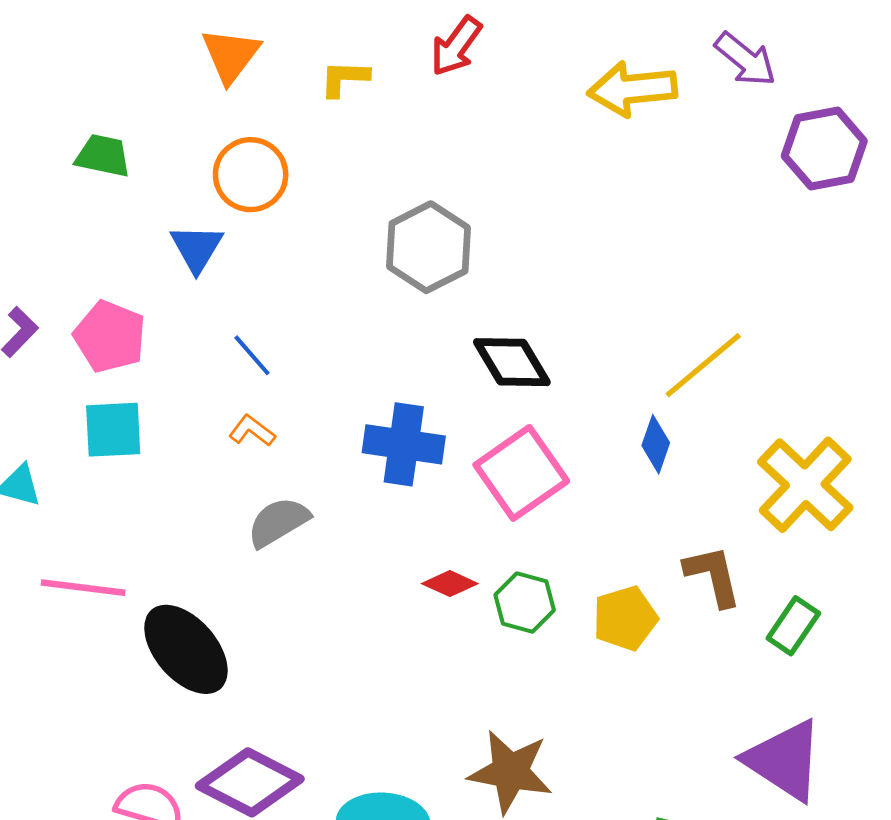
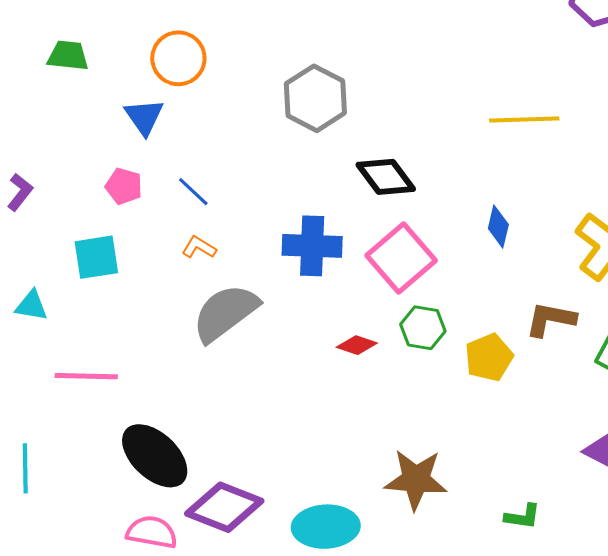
pink pentagon: (110, 337) -> (124, 186), moved, size x0.7
yellow line: (703, 365) -> (524, 120), moved, turned 44
gray semicircle: (278, 522) -> (225, 313), size x1.5
brown L-shape: (713, 576) -> (551, 319), turned -60
green hexagon: (525, 602) -> (423, 328), moved
black ellipse: (186, 649) -> (155, 456), moved

